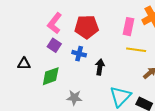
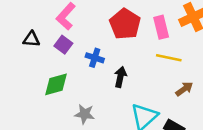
red pentagon: (87, 27) -> (125, 24), moved, turned 30
pink rectangle: (129, 27) -> (161, 27), turned -30
black triangle: (24, 64) -> (31, 39), moved

